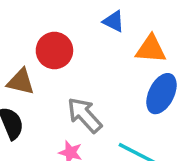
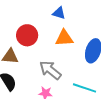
orange triangle: (151, 49) -> (64, 38), moved

